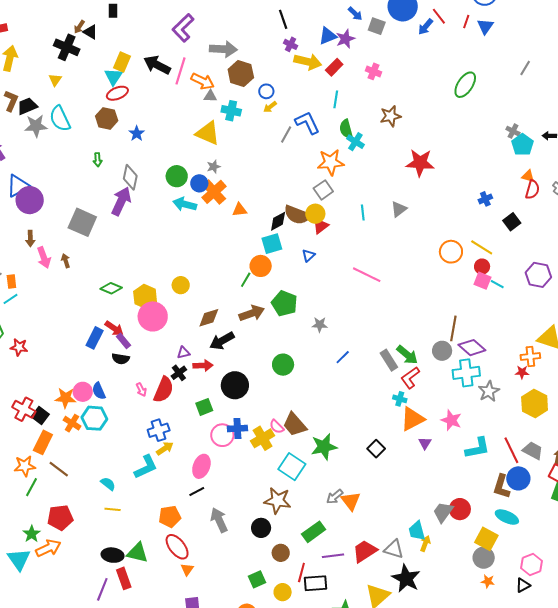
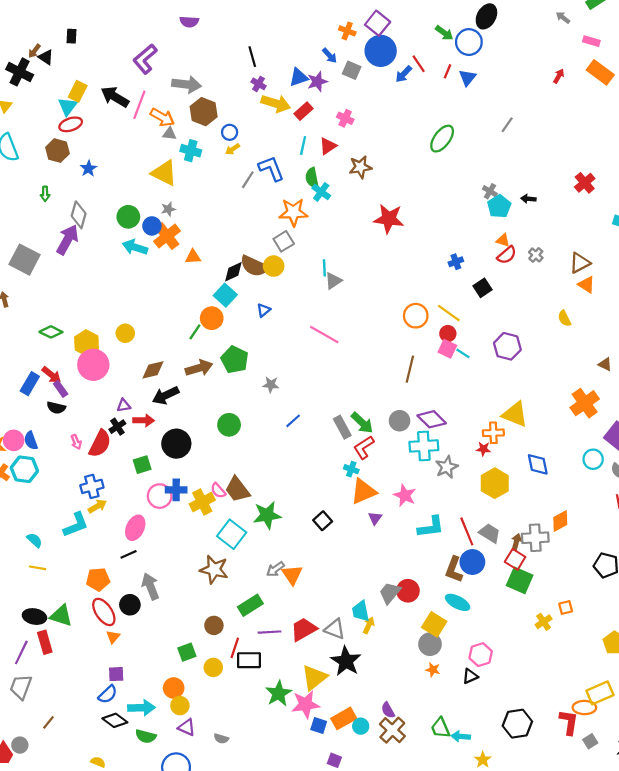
red semicircle: (532, 190) -> (507, 255), turned 30
gray triangle: (399, 209) -> (333, 281), moved
red triangle: (321, 226) -> (328, 146), moved
cyan square: (272, 244) -> (225, 295), turned -35
brown line: (453, 328) -> (410, 369), moved
black circle: (261, 528) -> (130, 605), moved

